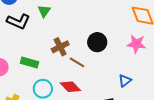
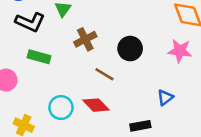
brown cross: (60, 47) -> (85, 39), moved
green rectangle: (30, 62) -> (39, 57), moved

